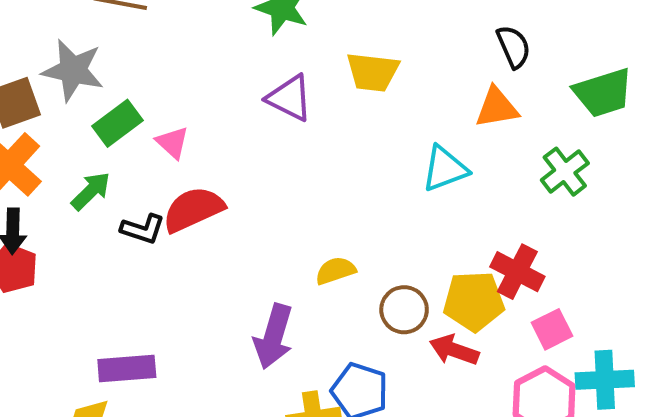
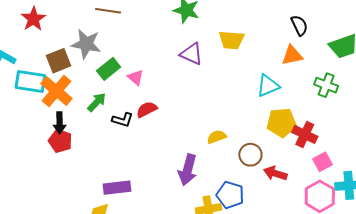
green cross: (565, 172) -> (326, 85), turned -30
red semicircle: (193, 209) -> (147, 109), size x0.7
yellow pentagon: (474, 301) -> (282, 123), moved

